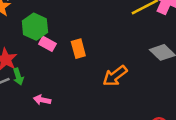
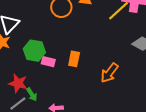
orange rectangle: (78, 49) -> (74, 59), turned 42

